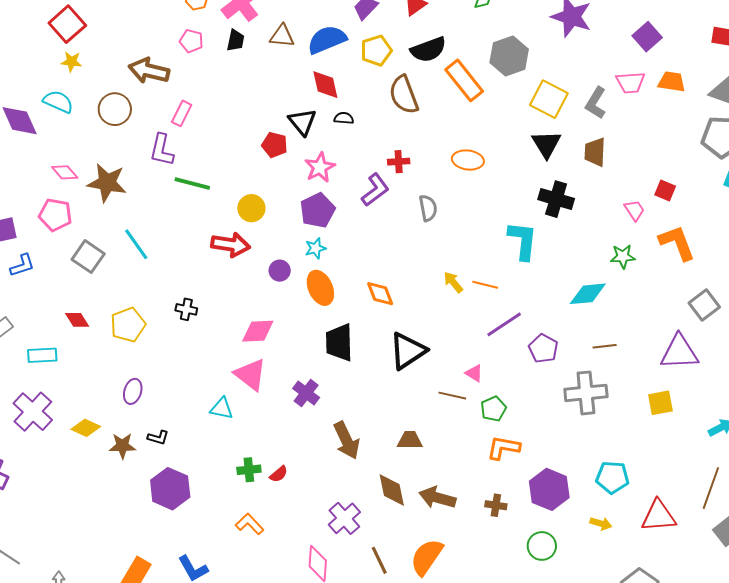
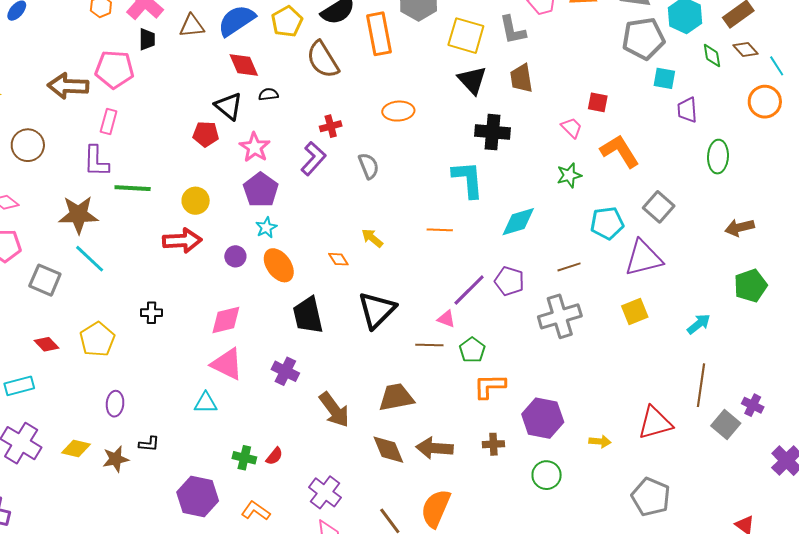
pink pentagon: (191, 41) -> (114, 69), moved, size x1.6
orange rectangle: (464, 80) -> (379, 34), turned 39
gray L-shape: (596, 103) -> (513, 30), turned -32
brown circle: (115, 109) -> (28, 145), moved
brown star: (107, 183) -> (78, 215), moved
yellow arrow: (453, 282) -> (372, 238), moved
orange diamond: (380, 294) -> (338, 259), size x0.7
cyan diamond: (588, 294) -> (518, 222), moved
purple line: (504, 324) -> (469, 290), moved
brown trapezoid: (410, 440) -> (396, 397), size x1.4
green cross: (249, 470) -> (244, 458), turned 30
cyan pentagon: (612, 477) -> (607, 223), moved
purple hexagon: (170, 489) -> (198, 497), moved
purple cross: (344, 518) -> (325, 492), moved

